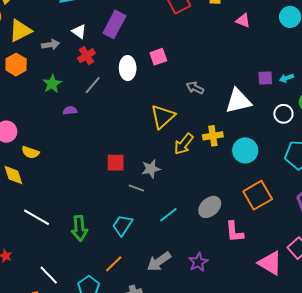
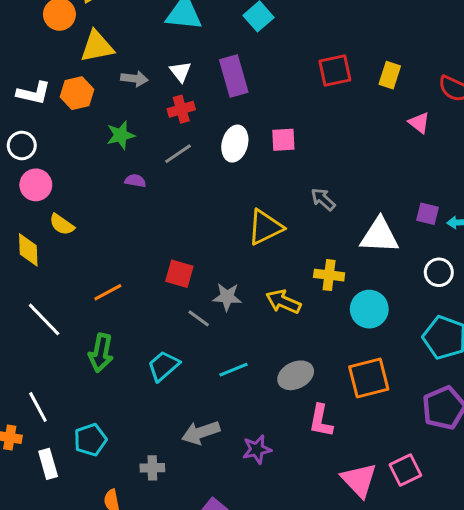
purple rectangle: (114, 24) -> (234, 76), turned -60
yellow arrow: (184, 144) -> (283, 302), moved, turned 60
orange line: (114, 264) -> (108, 292), moved

